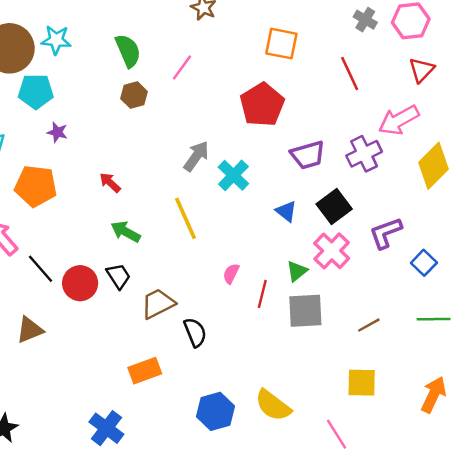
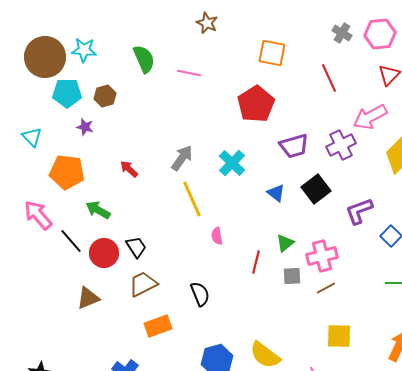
pink line: (182, 68) -> (189, 73), turned 65
brown hexagon: (134, 95) -> (105, 96), moved
gray arrow: (196, 156) -> (182, 158), moved
green arrow: (126, 232) -> (98, 210), moved
pink cross: (332, 251) -> (322, 256), moved, turned 32
pink semicircle: (231, 274) -> (217, 236), moved, turned -36
brown trapezoid: (158, 304) -> (143, 284), moved
gray square: (305, 311) -> (292, 276), size x0.6
brown line: (369, 325) -> (326, 288), moved
brown triangle: (30, 330) -> (88, 298), moved

